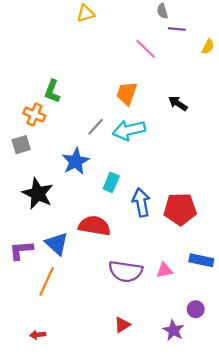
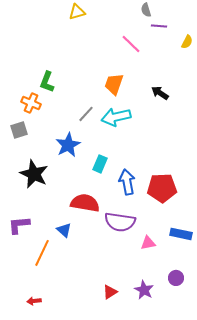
blue triangle: (57, 244) -> (64, 230), moved, size x0.7
purple semicircle: (126, 271) -> (120, 222), moved
purple star: (173, 330) -> (144, 290), moved

